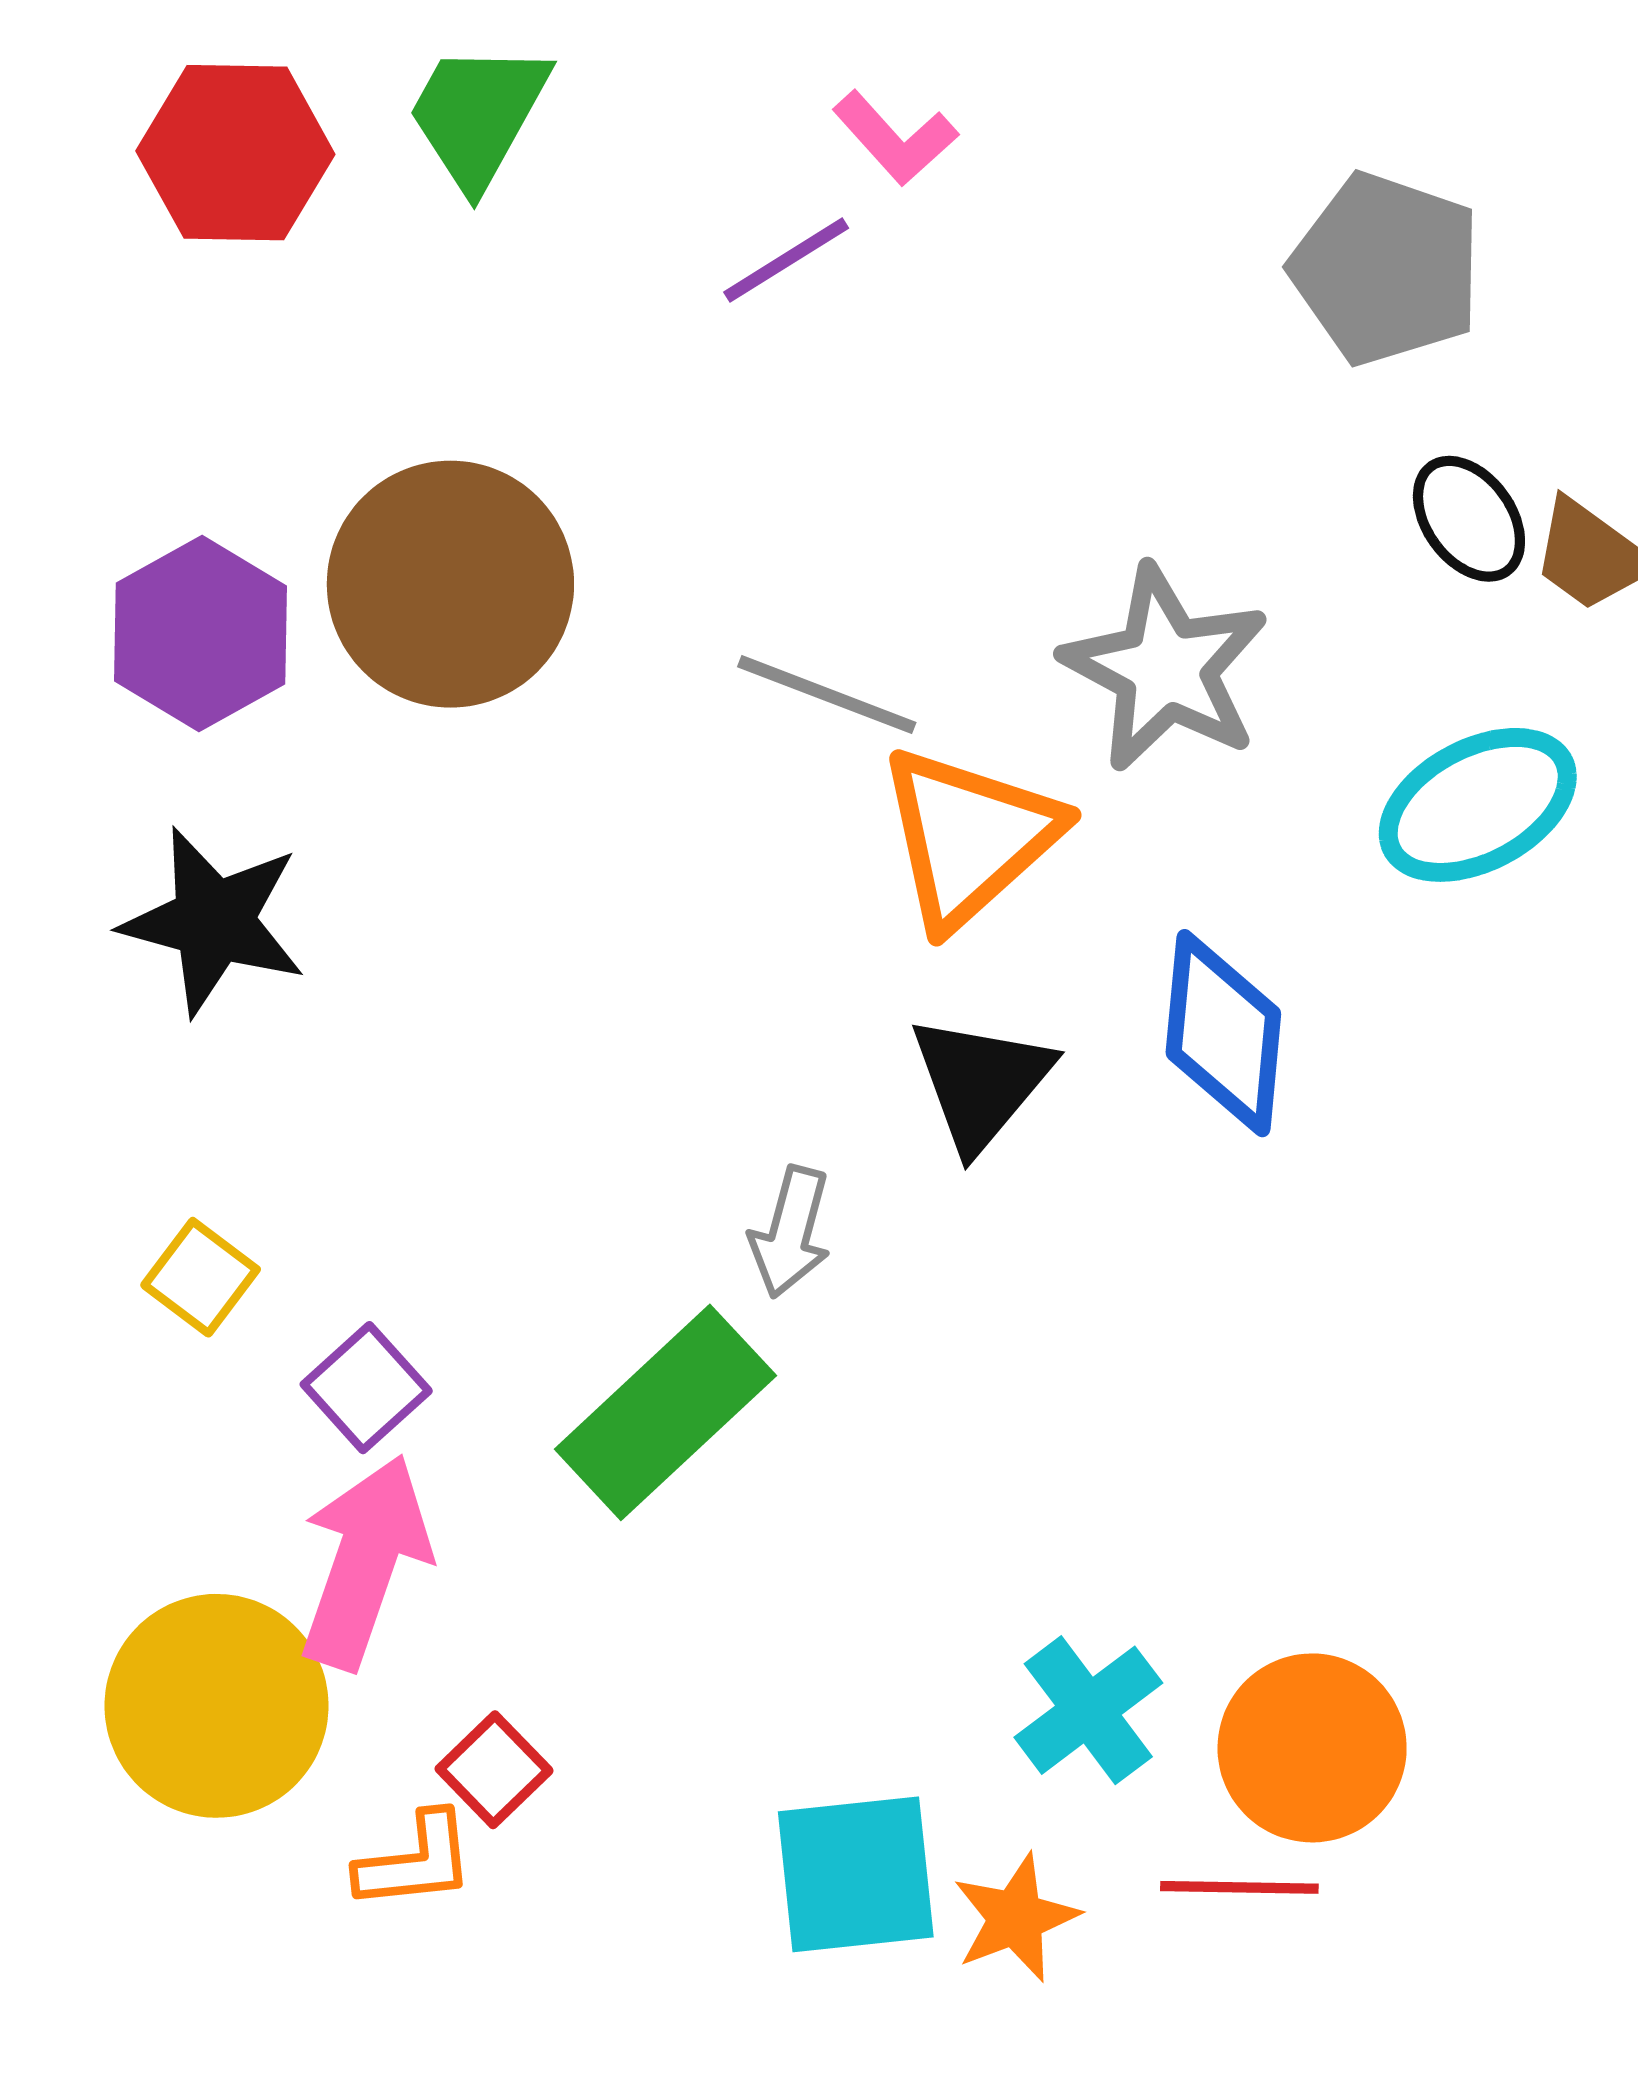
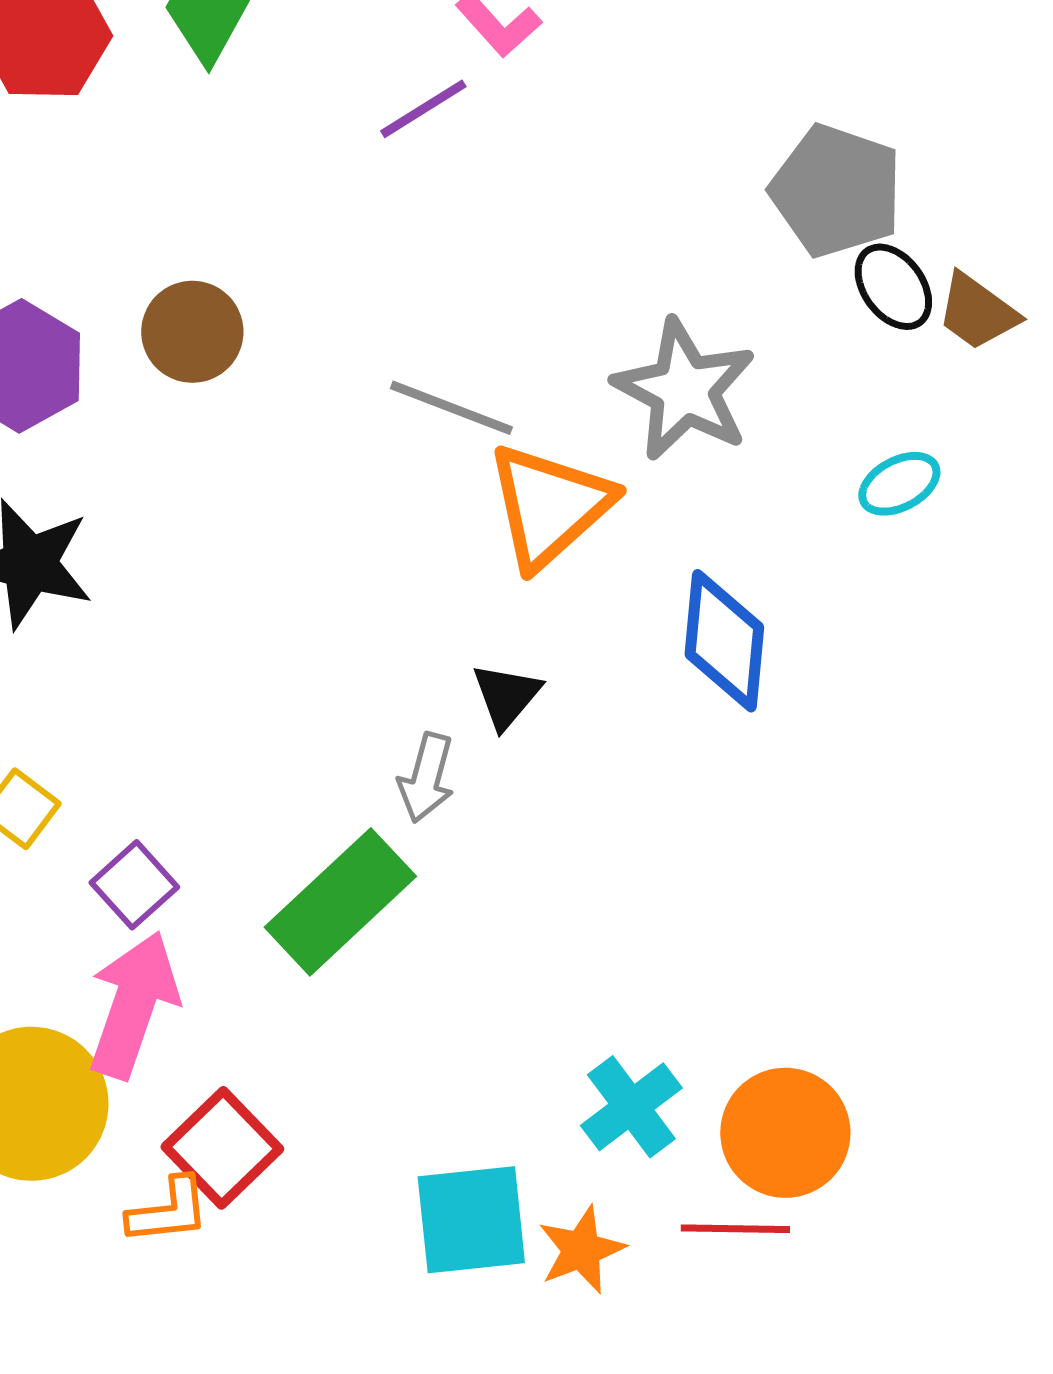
gray pentagon: (1386, 269) -> (836, 191), moved
brown circle: (450, 584) -> (192, 332), size x0.6
cyan ellipse: (1478, 805) -> (899, 484), size x0.6
black triangle: (981, 1082) -> (506, 696), moved, size x0.7
red square: (494, 1770) -> (222, 1148), size x1.5

